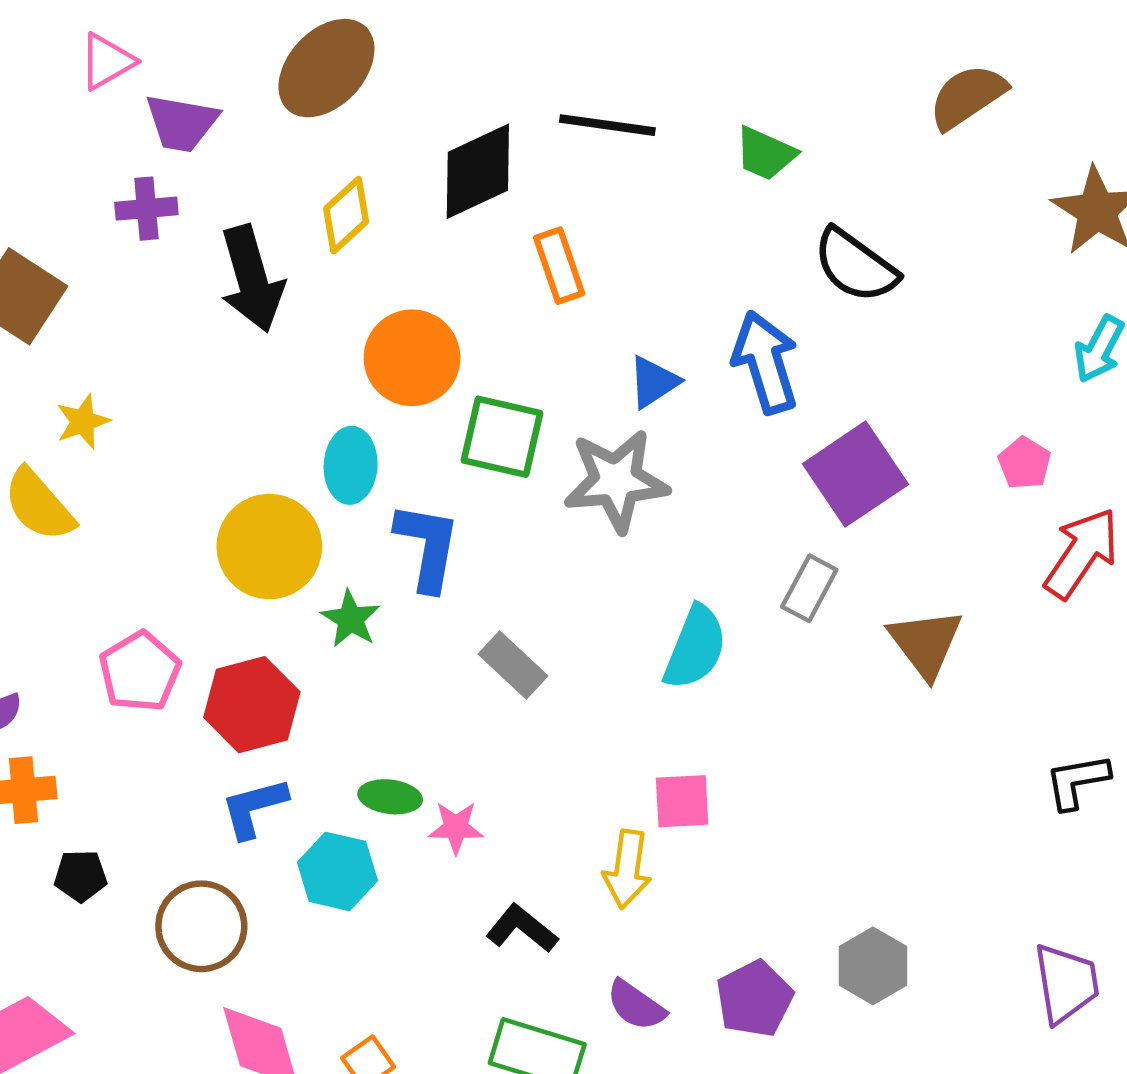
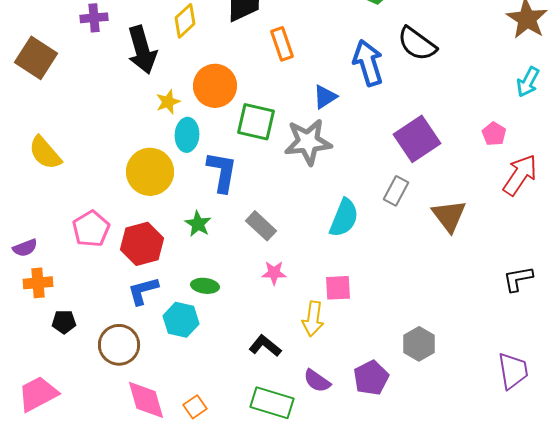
blue arrow: (765, 362) -> (368, 63), moved
yellow star: (83, 421) -> (168, 102), moved
green star: (351, 619) -> (198, 224), moved
pink star: (456, 828) -> (274, 273), moved
gray hexagon: (873, 966) -> (419, 344), moved

